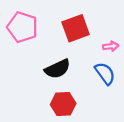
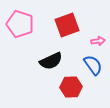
red hexagon: (63, 104) -> (71, 87), moved

